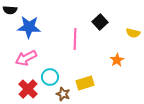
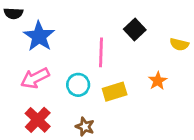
blue star: (29, 27) -> (39, 36), turned 30
cyan circle: (50, 77) -> (78, 85), moved
yellow rectangle: (85, 83) -> (115, 92), moved

